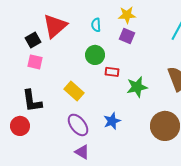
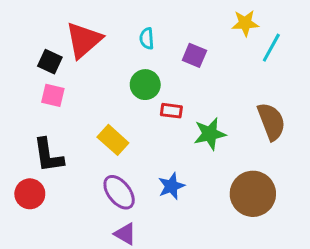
yellow star: (127, 15) -> (245, 23), moved
black square: (33, 40) -> (50, 62), turned -35

